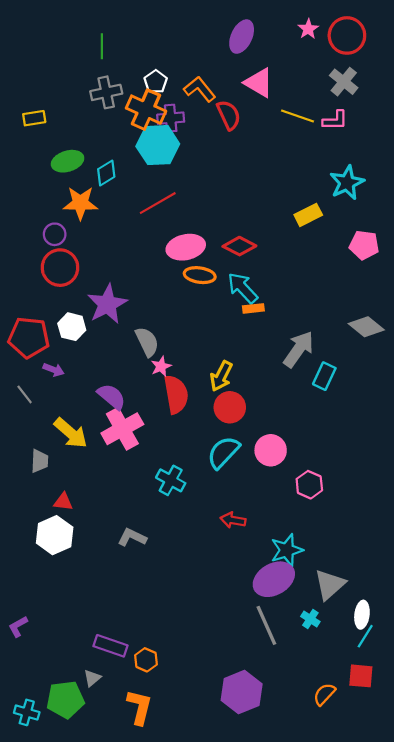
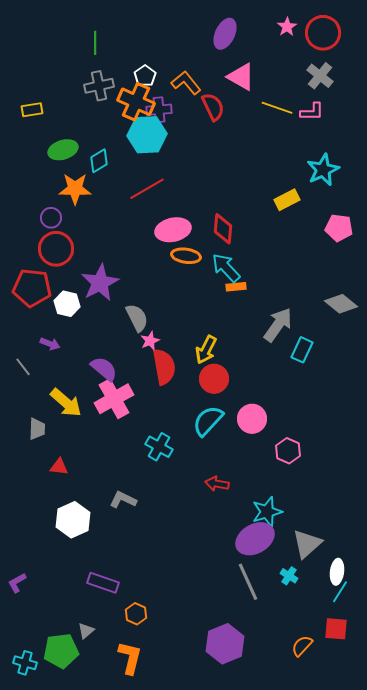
red diamond: (239, 246) -> (223, 229), turned 68
red pentagon: (29, 337) -> (32, 288), moved
white hexagon: (55, 535) -> (73, 520), moved
purple rectangle: (110, 646) -> (103, 583), moved

